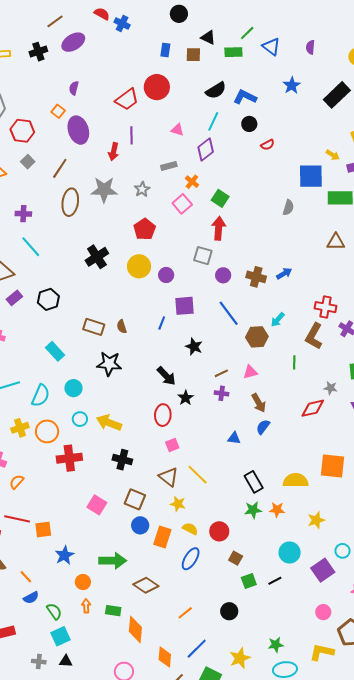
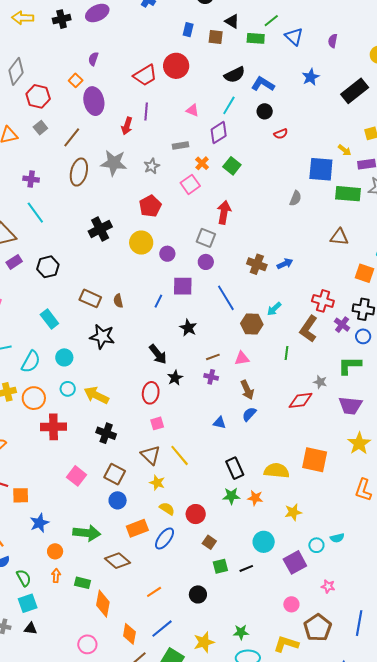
green square: (220, 198) -> (232, 166), moved
purple circle: (223, 275) -> (206, 262), moved
orange rectangle: (162, 537) -> (137, 528), moved, turned 45

